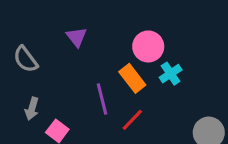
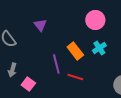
pink circle: (148, 46) -> (95, 20), moved
red line: (132, 120) -> (75, 77), turned 63

